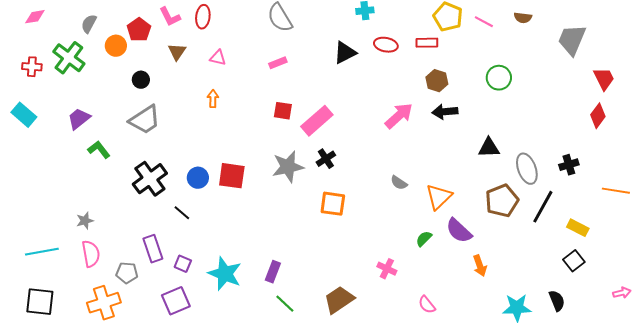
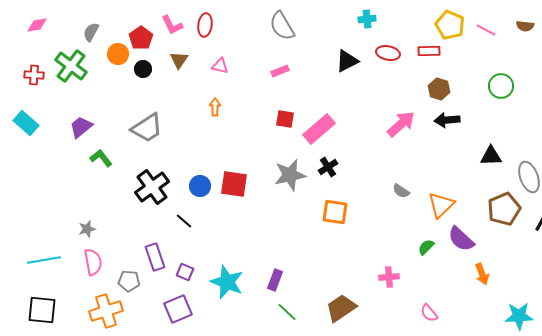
black circle: (141, 80) -> (143, 69), moved
pink cross: (387, 269) -> (389, 277), turned -30

